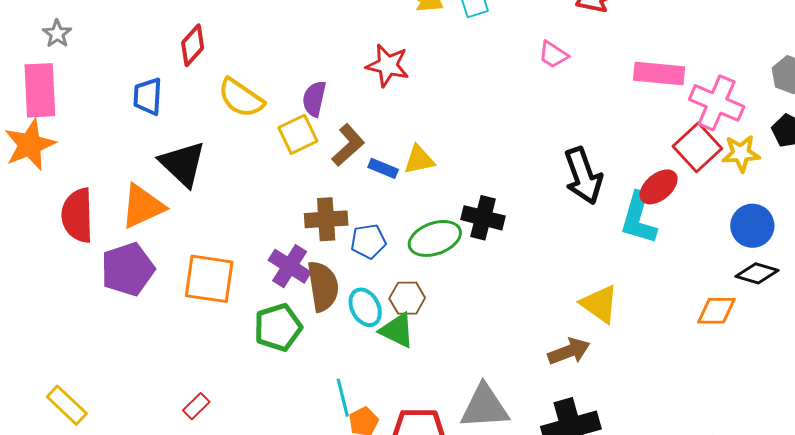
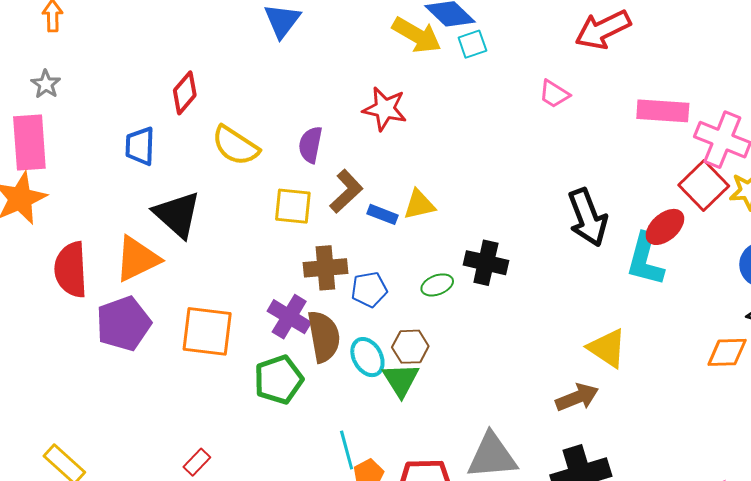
yellow square: (298, 134) -> (293, 206), moved, turned 33
green ellipse: (435, 238) -> (437, 285), size x0.6
green triangle: (397, 330) -> (401, 380), turned 33

